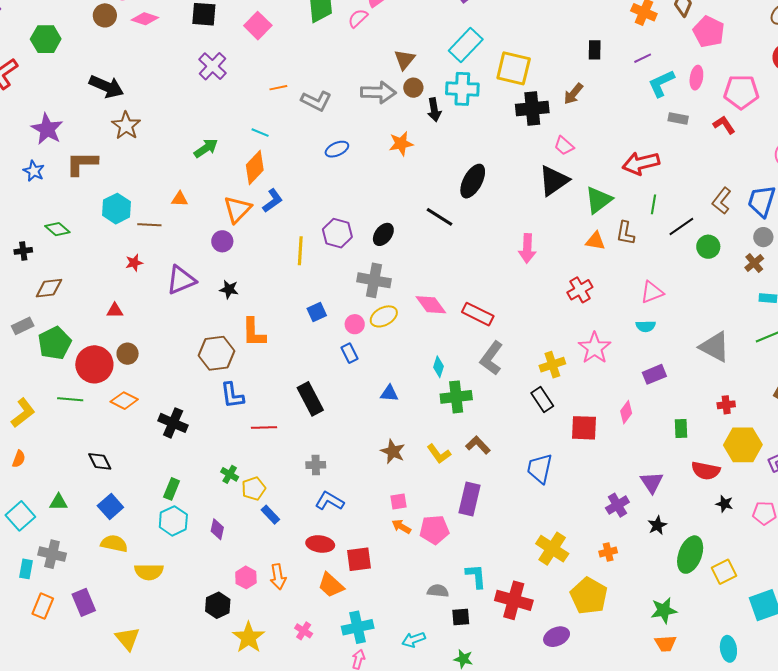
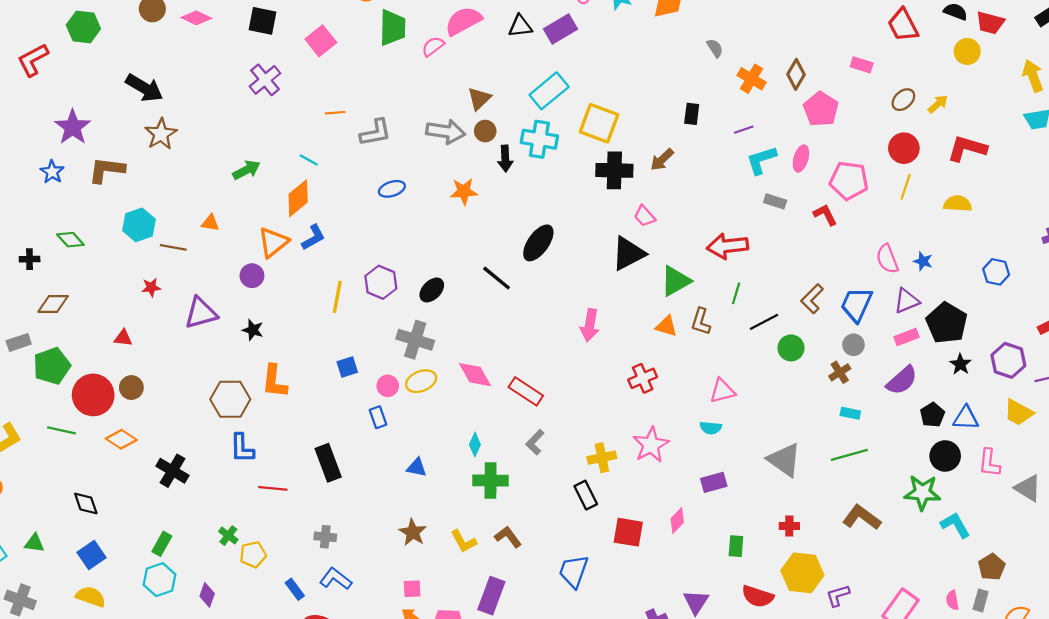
gray L-shape: (316, 101) -> (375, 133), turned -44
gray L-shape: (491, 358) -> (535, 442), size x0.7
blue rectangle: (270, 515) -> (295, 589), moved

